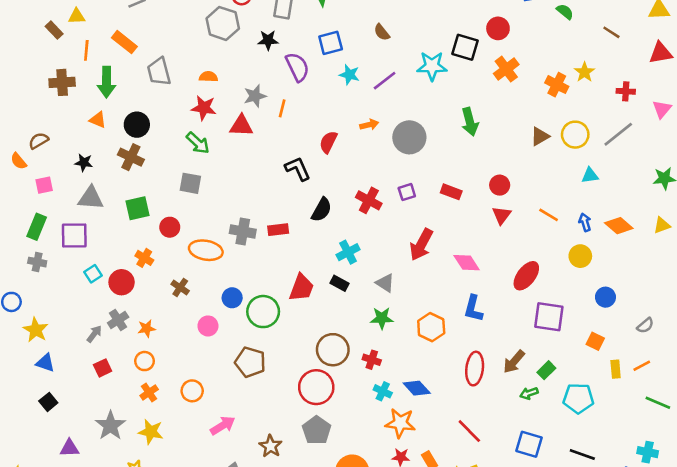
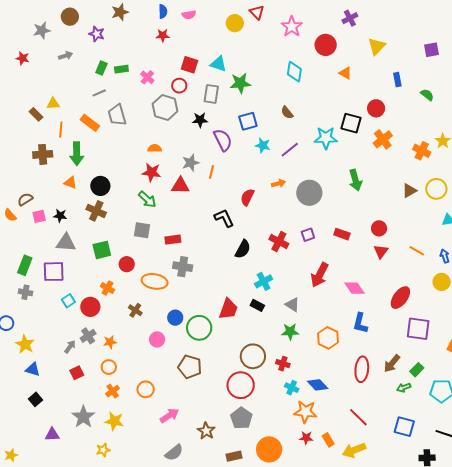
gray trapezoid: (159, 72) -> (117, 115), moved
pink square: (44, 185) -> (39, 216), moved
red rectangle: (278, 230) -> (173, 240), moved

